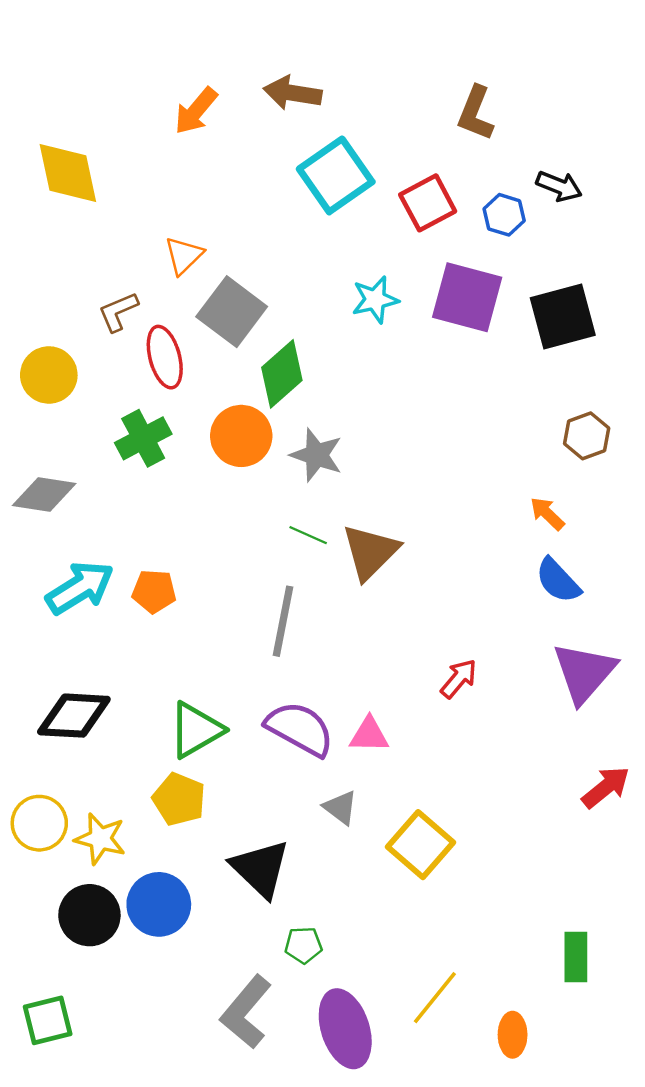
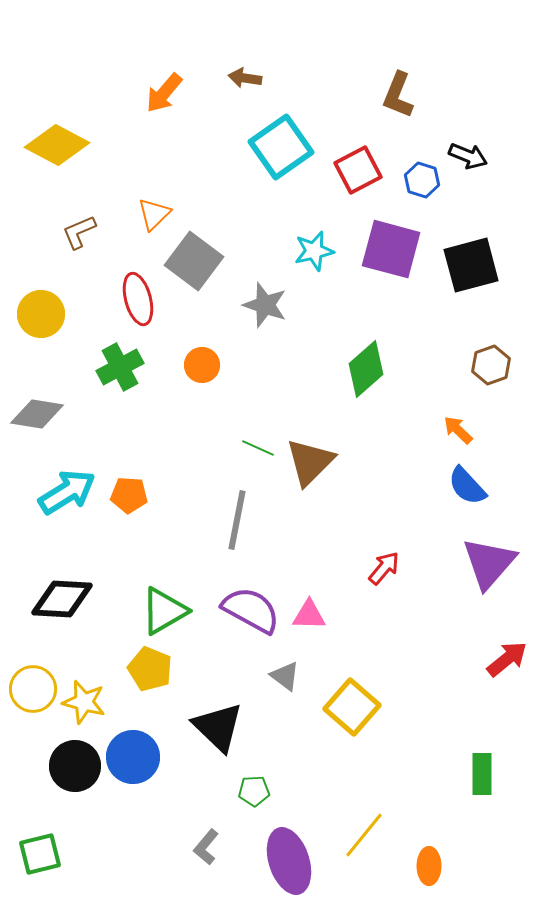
brown arrow: (293, 93) -> (245, 78), size x0.7
yellow diamond: (68, 173) -> (57, 145), turned -50
brown L-shape: (118, 312) -> (79, 232), moved
green diamond: (282, 374) -> (366, 369), moved
orange circle: (241, 436) -> (202, 365), size x0.7
gray star: (317, 455) -> (265, 305), moved
green rectangle: (576, 957) -> (482, 774), moved
gray L-shape: (246, 1012) -> (206, 847), size x0.6

